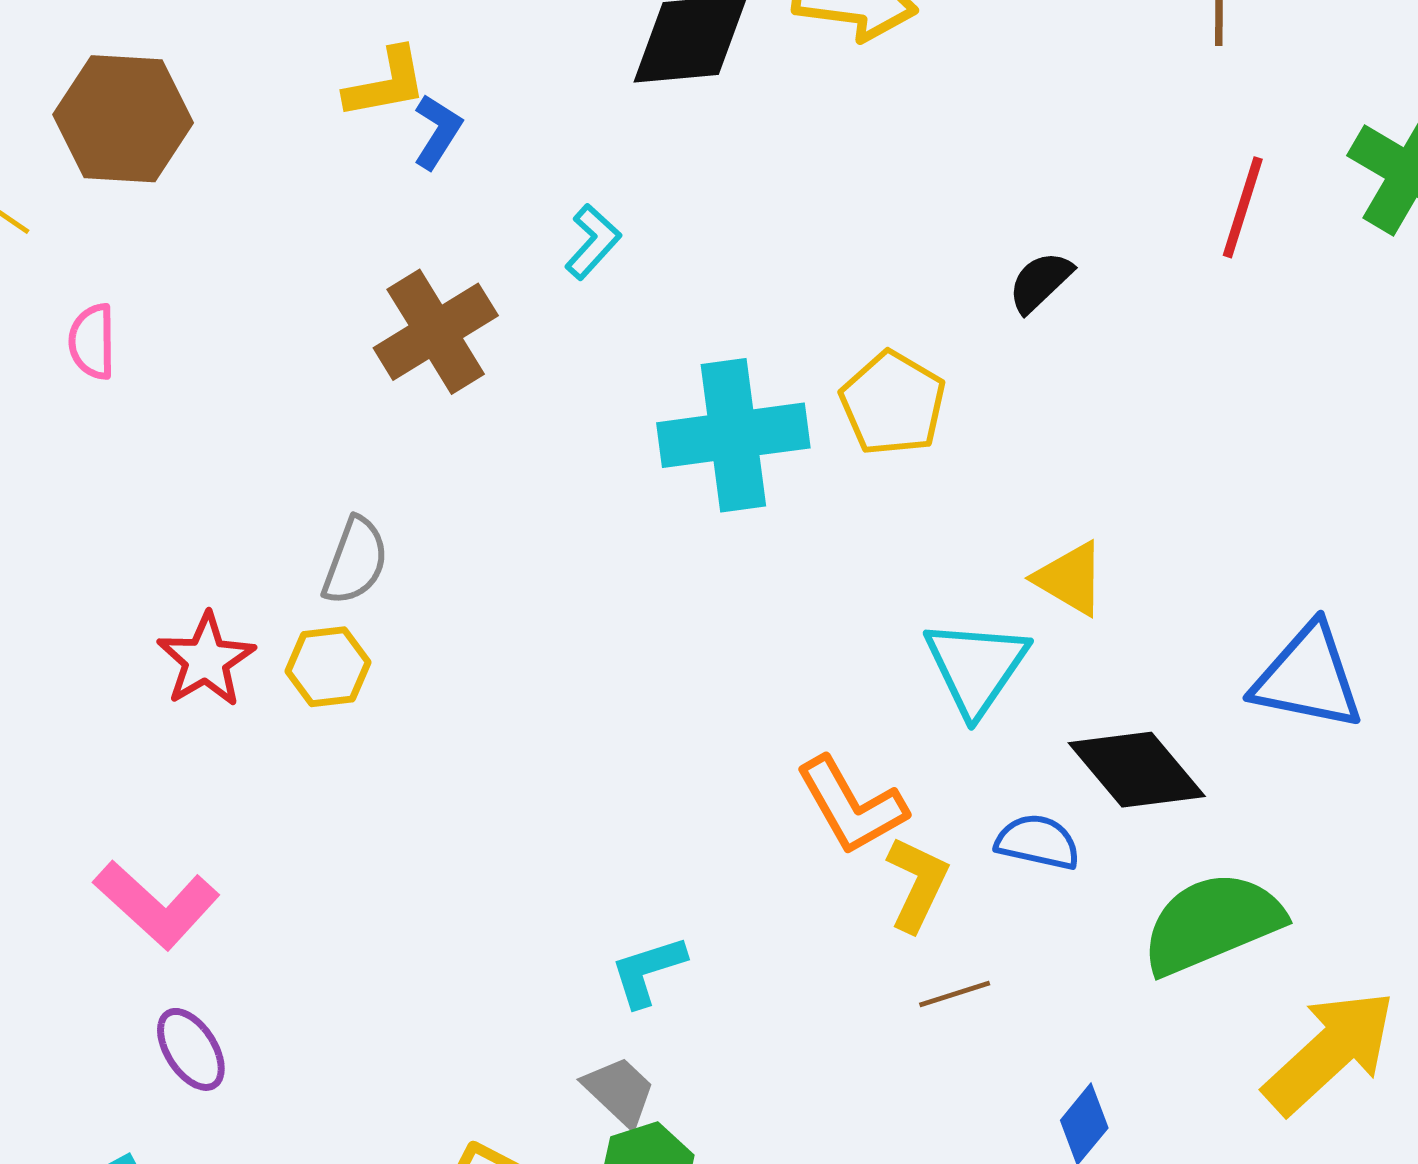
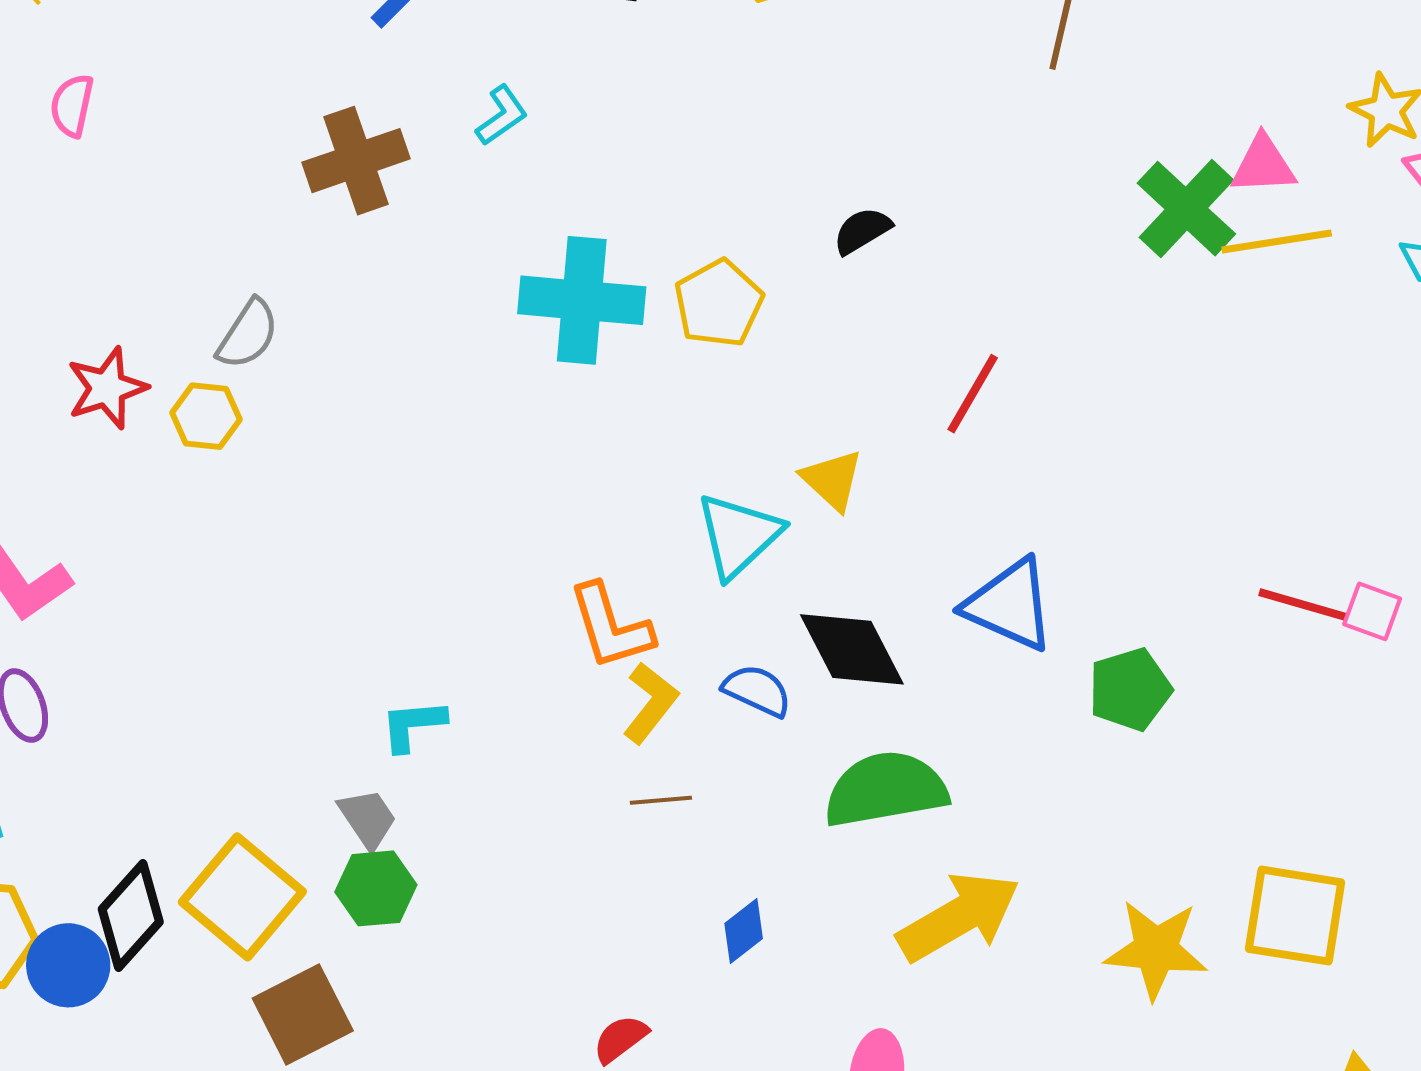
red line: (1243, 207) -> (973, 394), moved

